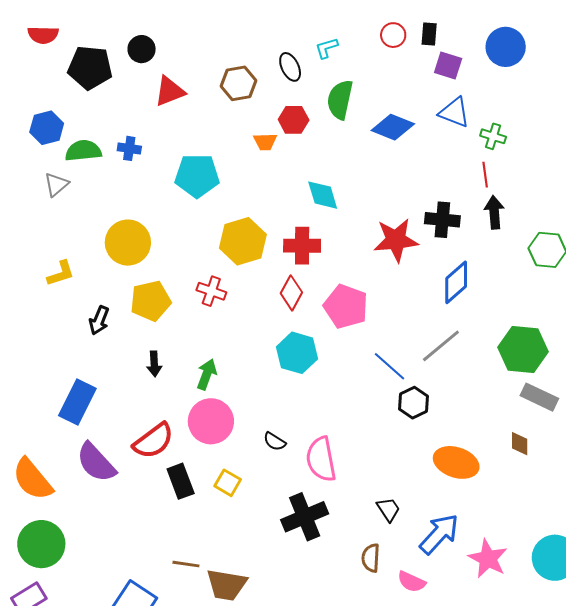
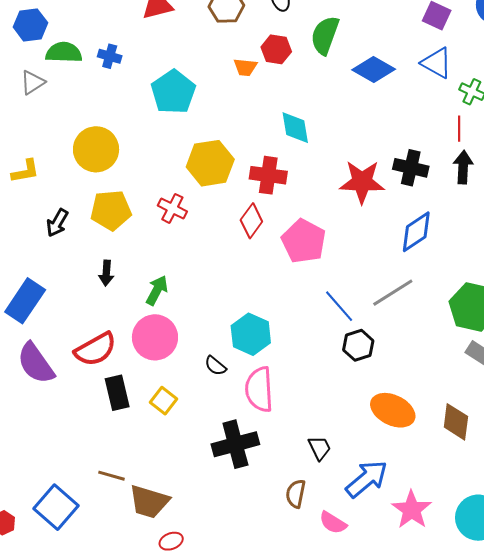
cyan pentagon: (197, 176) -> (173, 92), turned 30
cyan hexagon: (297, 353) -> (251, 334), moved
brown diamond: (520, 444) -> (456, 422), moved, size x1.5

